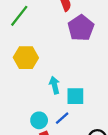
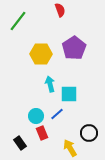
purple pentagon: (81, 28) -> (74, 48), moved
yellow hexagon: (26, 58) -> (41, 54), moved

